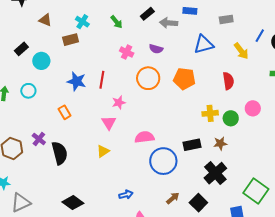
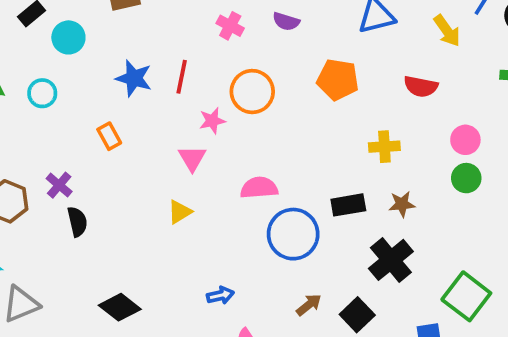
orange circle: (148, 78) -> (252, 92), moved
red semicircle: (228, 81) -> (421, 86), turned 108
green circle: (231, 118) -> (466, 178), moved
black semicircle: (60, 153) -> (77, 222), moved, size x0.7

